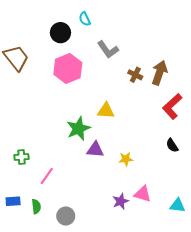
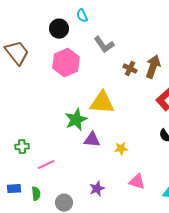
yellow triangle: (106, 111) -> (102, 103), size x1.5
pink line: (47, 176) -> (46, 165), turned 30
purple star: (121, 201) -> (97, 189), moved

